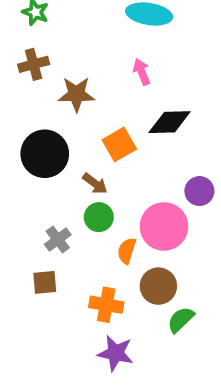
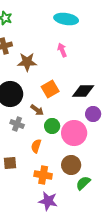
black diamond: (170, 122) -> (83, 91), moved
green circle: (99, 217) -> (52, 126), moved
gray cross: (58, 239) -> (17, 124), moved, turned -32
orange semicircle: (127, 251) -> (36, 146), moved

